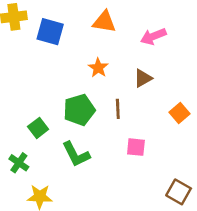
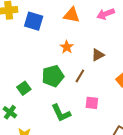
pink arrow: (153, 36) -> (106, 14), moved
brown line: (118, 109) -> (80, 76), turned 32
green L-shape: (76, 154) -> (61, 113), moved

